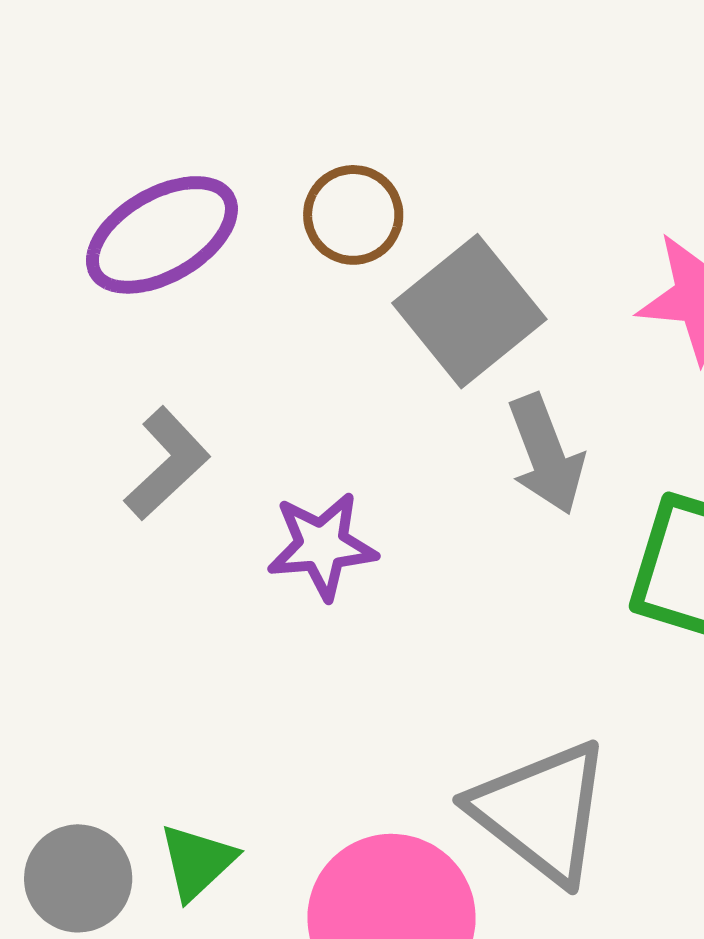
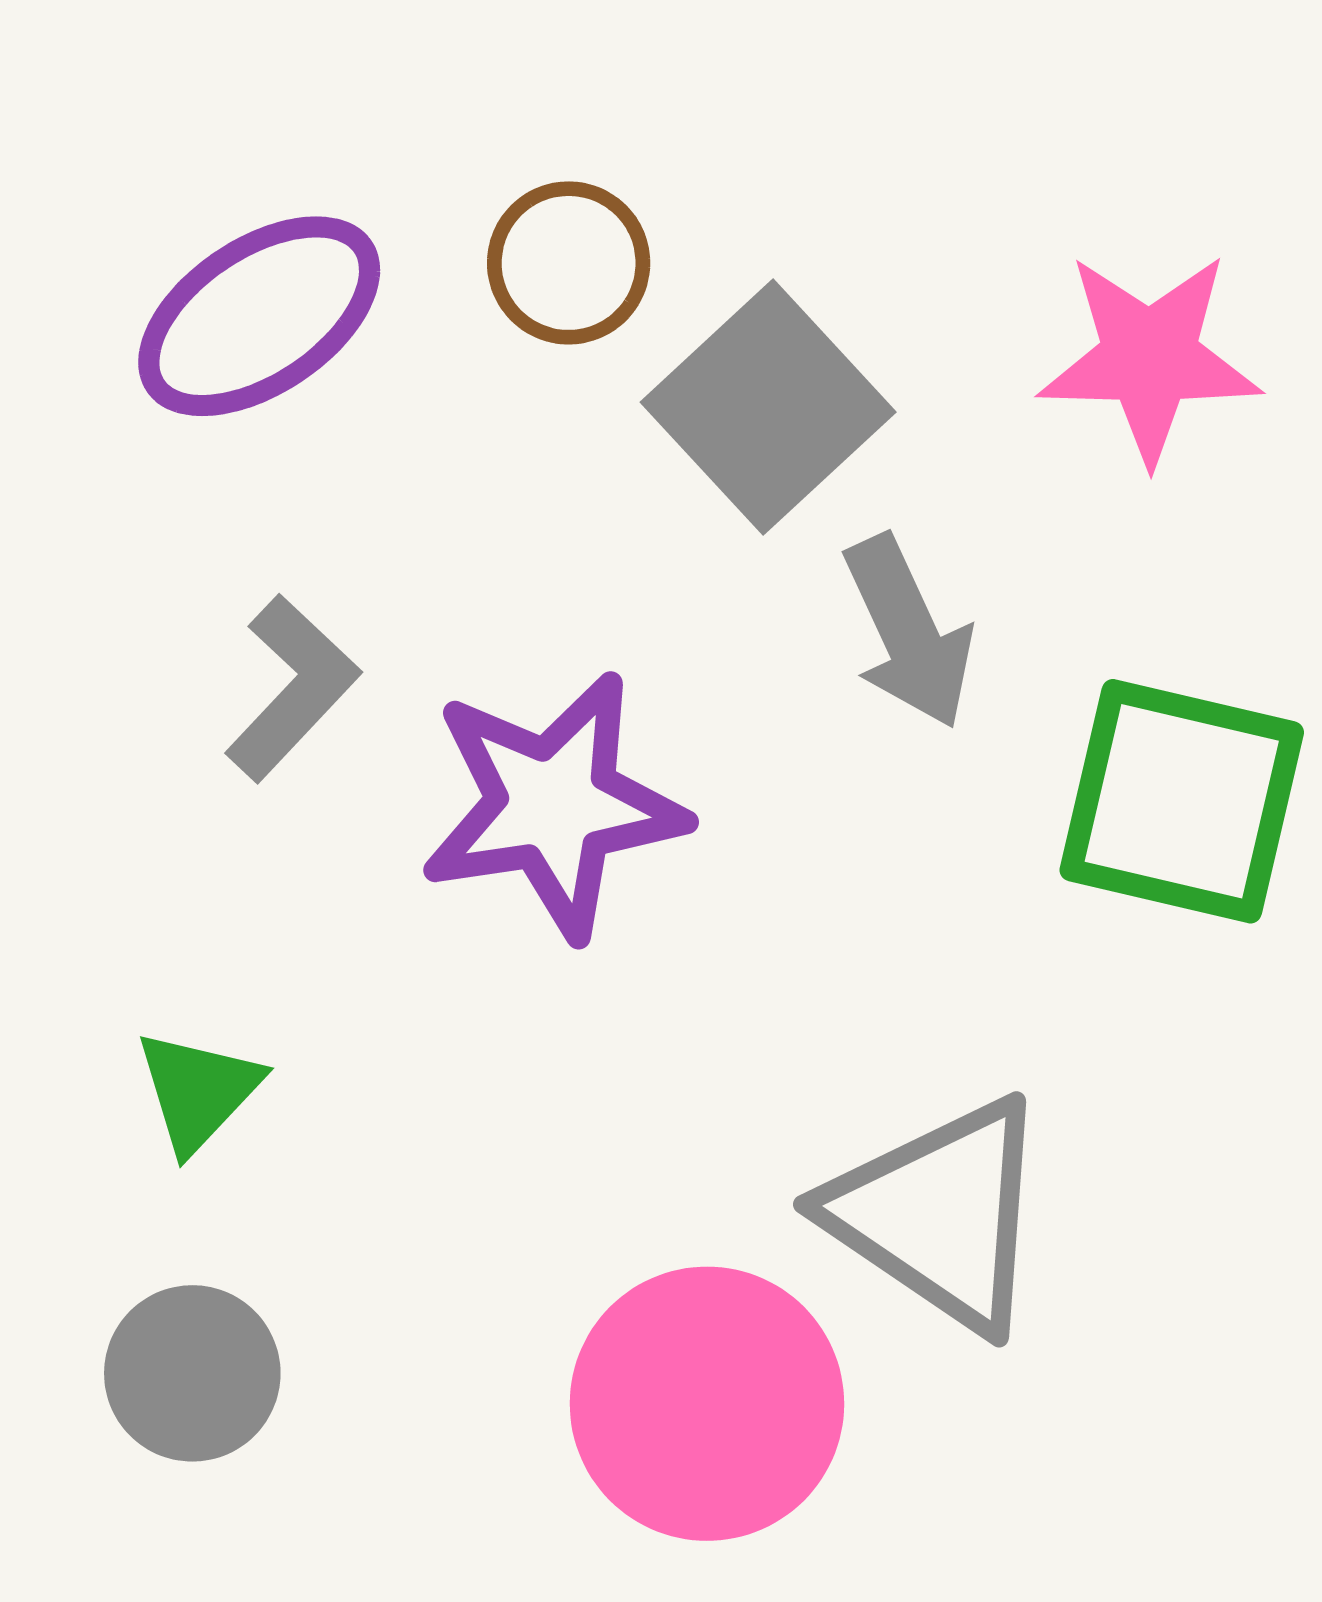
purple star: (322, 546) -> (553, 805), size x1.5
green triangle: (197, 862) -> (198, 1091), moved

